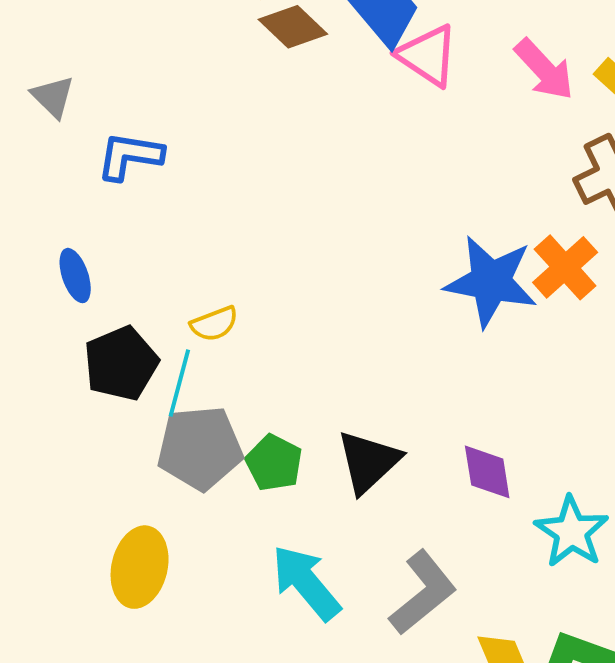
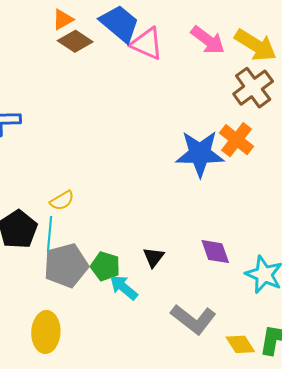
black triangle: (368, 462) -> (154, 257), size x0.6
cyan arrow: (306, 583) -> (124, 287), moved, size x0.7
gray L-shape: (423, 593) -> (193, 319), turned 87

